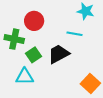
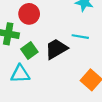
cyan line: (75, 34) -> (80, 37), moved

